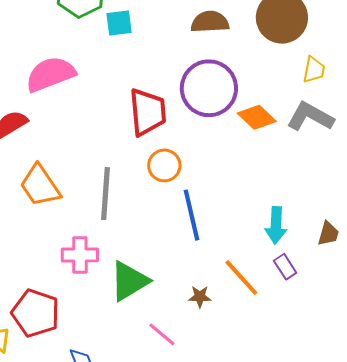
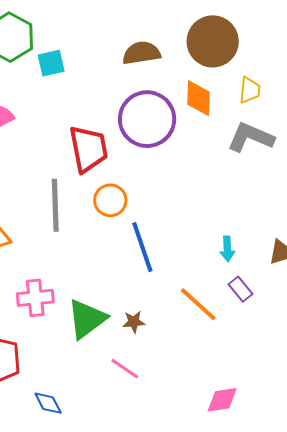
orange diamond: (257, 117) -> (198, 98), moved, turned 54
gray line: (106, 194) -> (55, 205), moved
cyan arrow: (276, 225) -> (227, 249), size x0.7
brown star: (200, 297) -> (134, 322), moved

